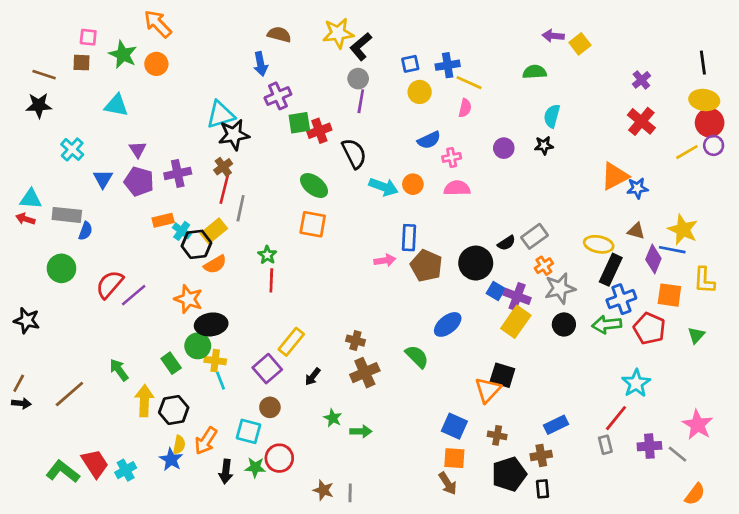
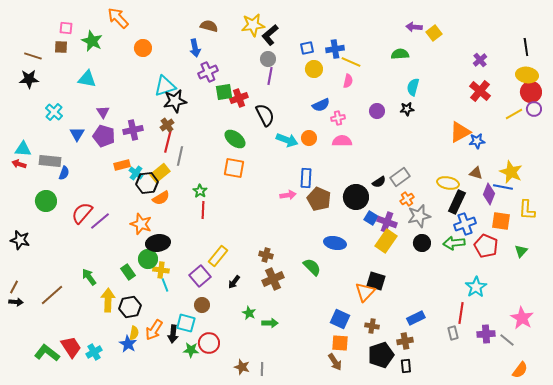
orange circle: (156, 64) -> (143, 48), moved
blue ellipse: (448, 324) -> (335, 243), turned 50
red line: (616, 418) -> (461, 313), turned -30
black arrow: (226, 471) -> (173, 334), moved

